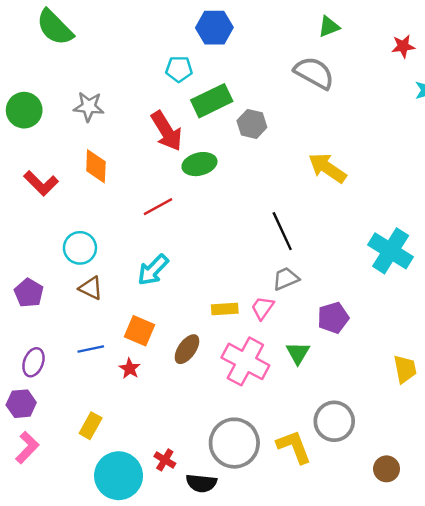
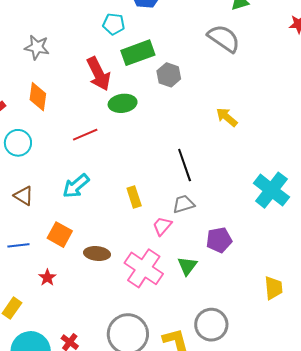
yellow arrow: (327, 168) -> (227, 117), size x0.7
cyan circle: (80, 248) -> (18, 143), moved
yellow rectangle: (225, 309) -> (134, 197), moved, turned 70
brown ellipse: (187, 349) -> (97, 254), turned 55
red star: (130, 369) -> (47, 278), moved

